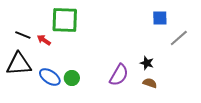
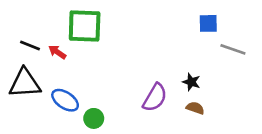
gray line: (179, 38) -> (233, 49), turned 60
green circle: (72, 78) -> (94, 118), moved

